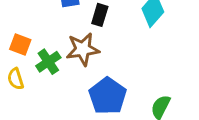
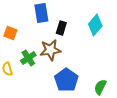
orange square: (20, 45) -> (10, 33), moved

